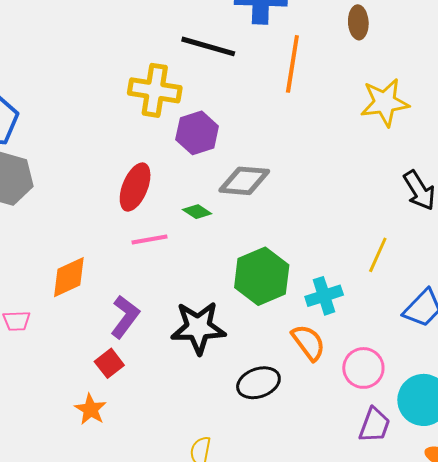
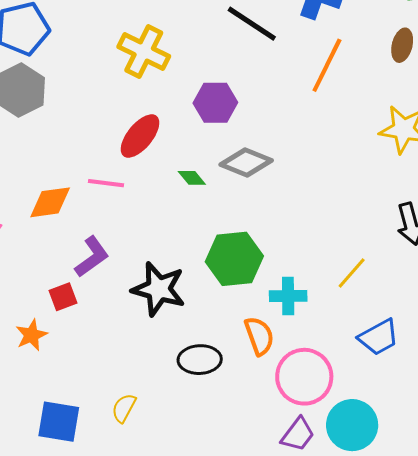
yellow cross: (155, 90) -> (144, 51), moved
pink line: (149, 240) -> (106, 183), moved
pink circle: (363, 368) -> (304, 377), size x1.4

